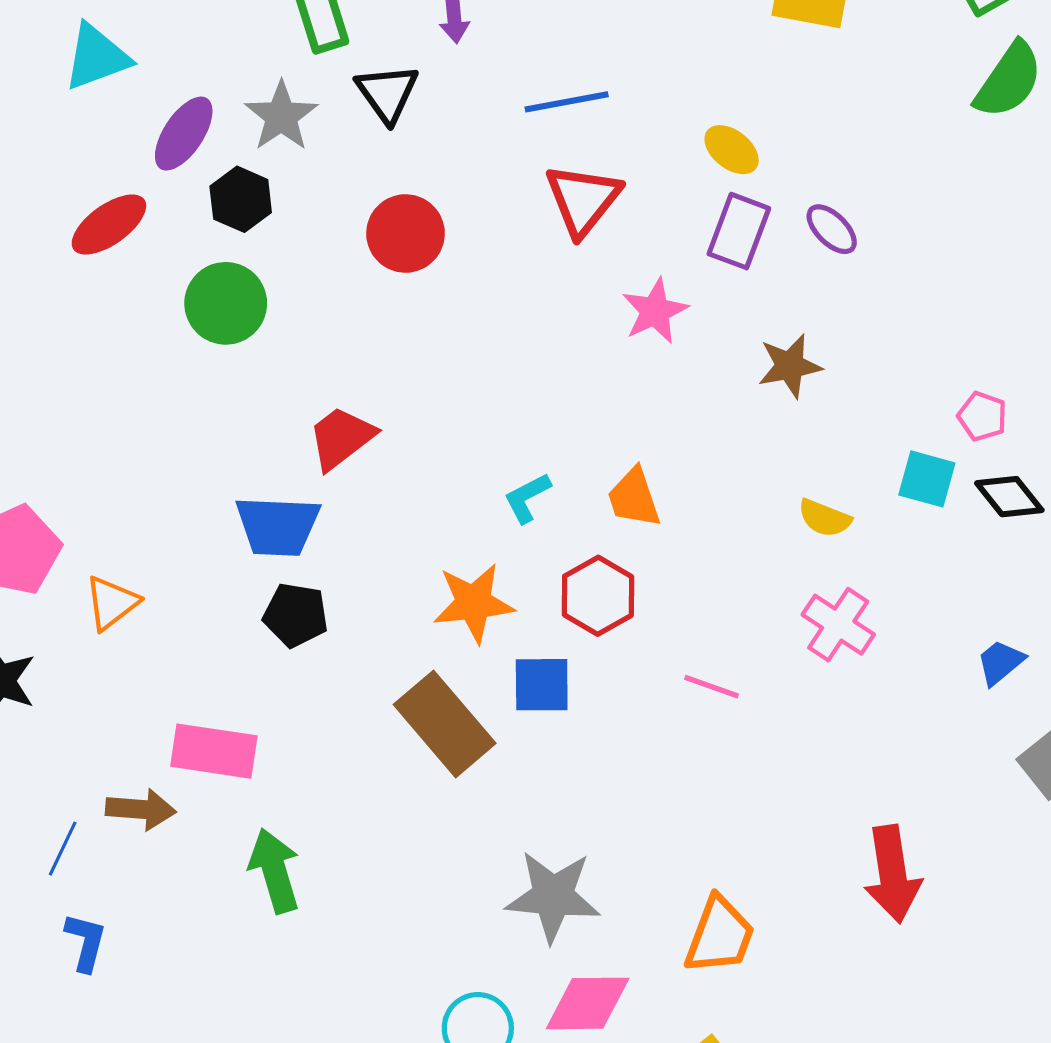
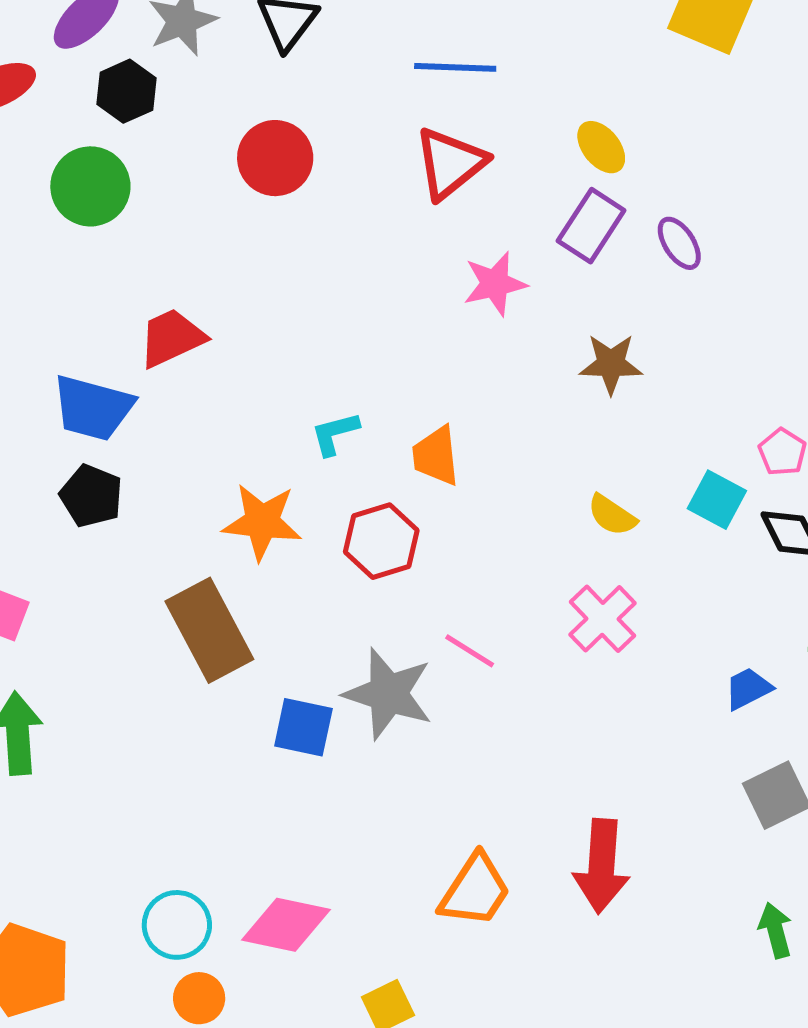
blue square: (542, 685) -> (303, 727), moved
gray star: (553, 896) -> (388, 694), moved
orange trapezoid: (720, 935) -> (475, 891), moved

